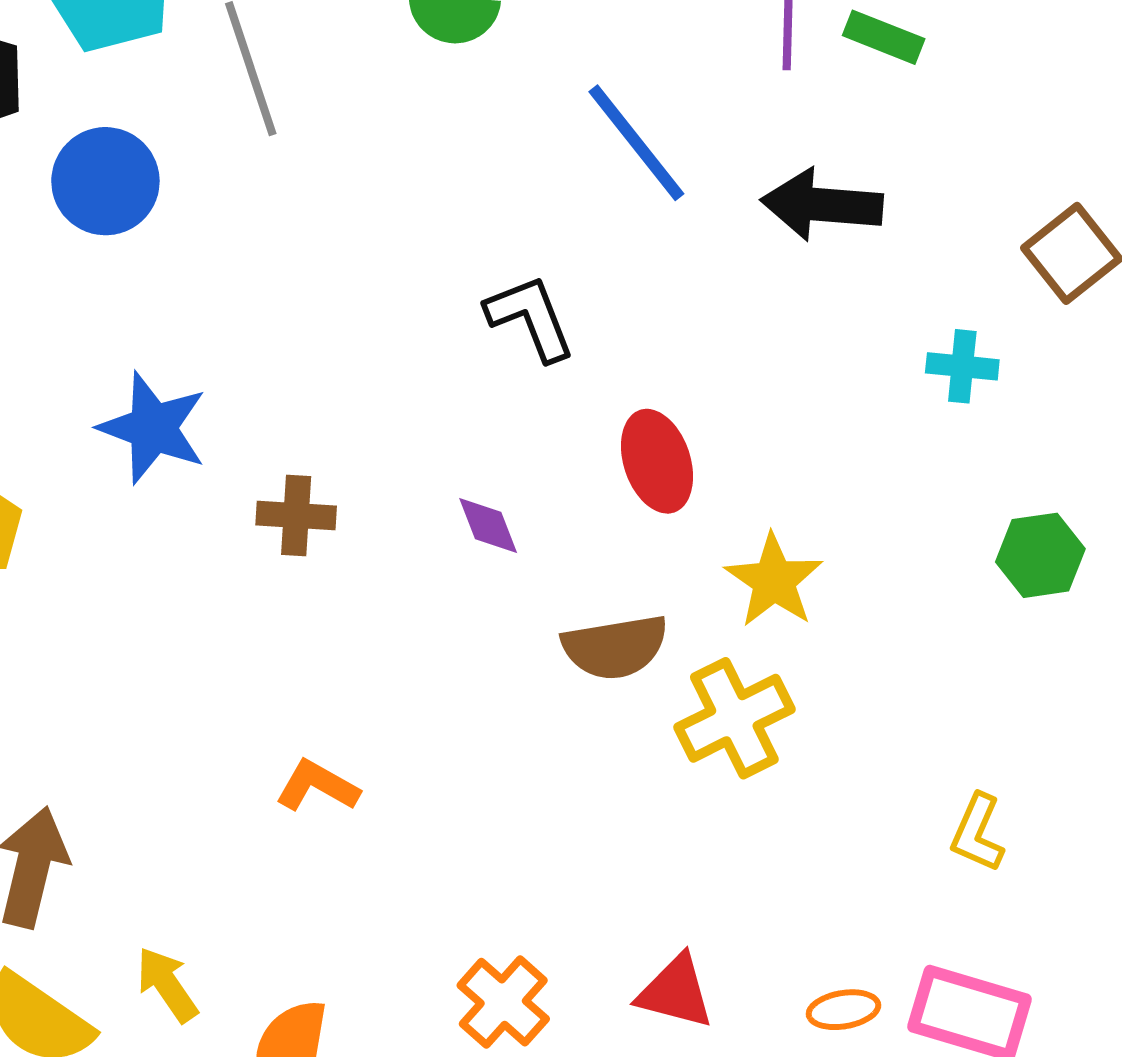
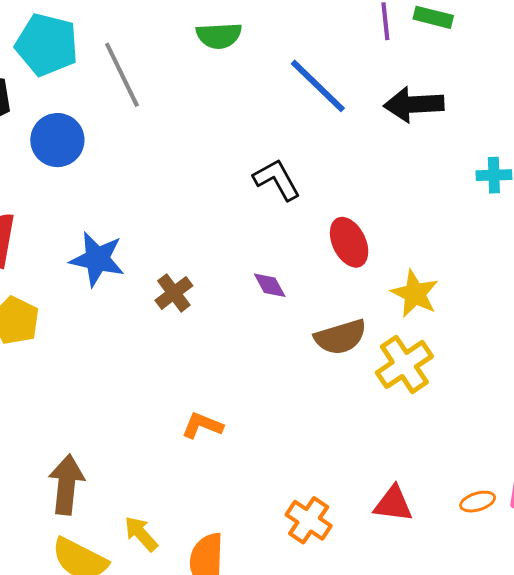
brown cross: (296, 515) -> (174, 293), turned -33

